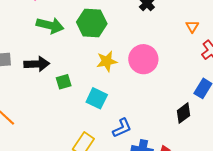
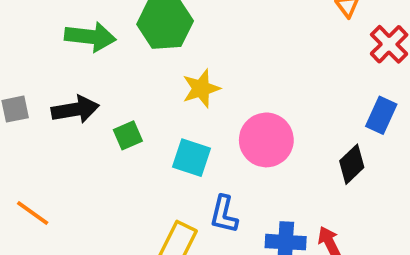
pink circle: (143, 59) -> (266, 140), moved
blue L-shape: (122, 128) -> (224, 214), moved, turned 135

